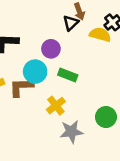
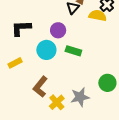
brown L-shape: (21, 87) -> (40, 87), moved, turned -45
yellow cross: (56, 106) -> (57, 102), moved

